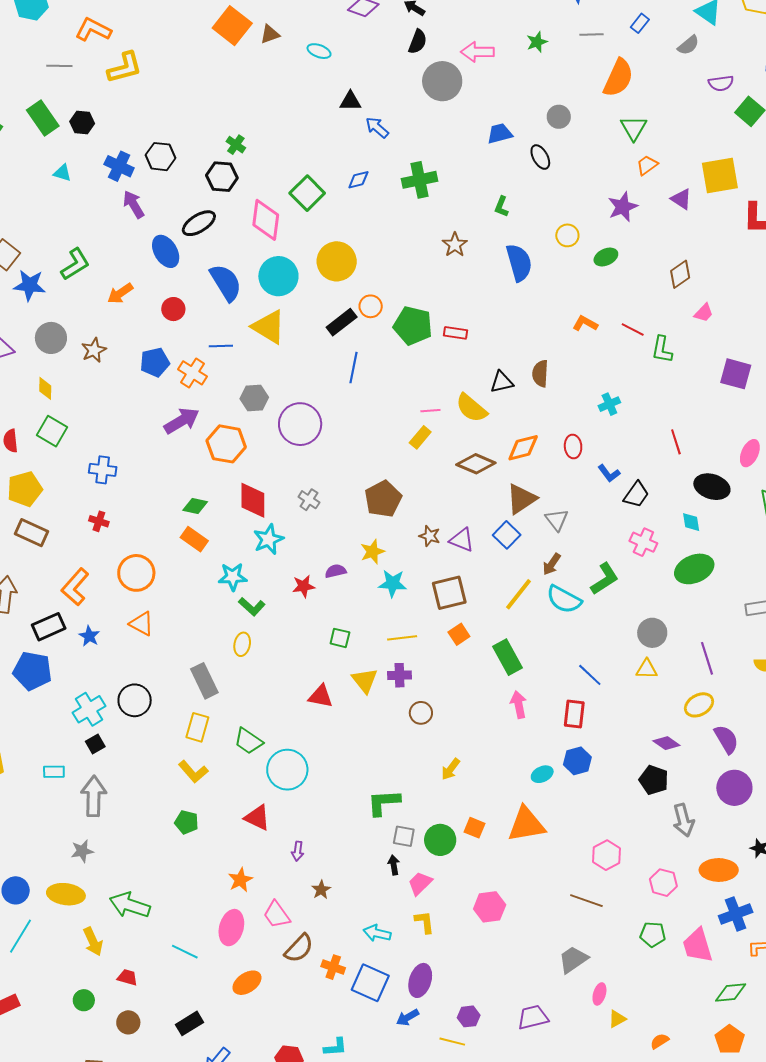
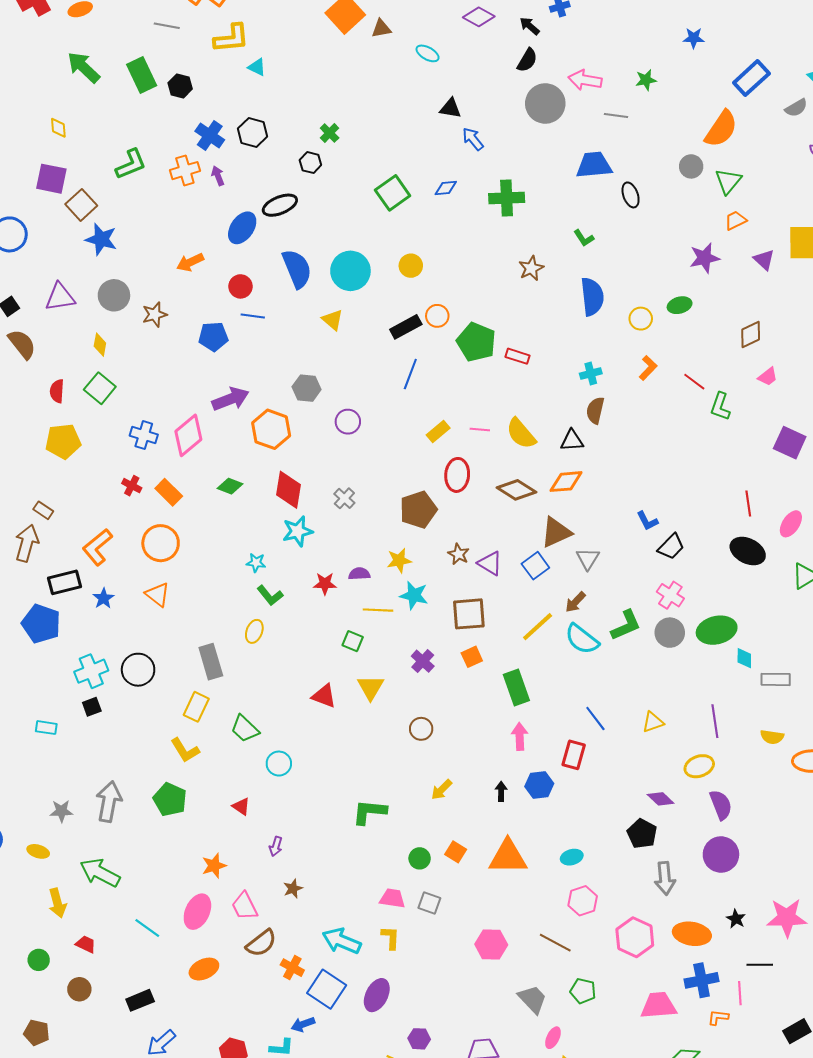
blue rectangle: (640, 23) -> (751, 78), size x1.8
gray line: (592, 34) -> (616, 115), moved
gray circle: (559, 117) -> (691, 166), moved
blue trapezoid: (500, 134) -> (594, 165), size x1.4
cyan triangle: (62, 173) -> (257, 67), moved
black hexagon: (222, 177) -> (310, 163), size x0.7
purple arrow: (134, 204) -> (218, 176), size x0.7
green L-shape: (501, 207) -> (584, 238), turned -65
pink diamond: (266, 220) -> (188, 435), moved, turned 33
yellow circle: (567, 235) -> (641, 319), moved
blue ellipse: (166, 251) -> (242, 228), turned 56
yellow circle: (337, 261) -> (411, 266), size x0.6
green L-shape: (75, 264) -> (131, 164), moved
orange L-shape: (585, 323) -> (648, 368), turned 95
yellow triangle: (269, 327) -> (333, 320), size x0.6
blue line: (221, 346) -> (253, 316), moved
orange cross: (193, 373) -> (185, 171), moved, turned 32
black triangle: (502, 382) -> (572, 441), moved
cyan cross: (609, 404) -> (591, 373), moved
purple circle: (300, 424) -> (348, 422), size x0.6
yellow rectangle: (420, 437) -> (438, 431), moved
red line: (676, 442) -> (748, 503), moved
red ellipse: (573, 447) -> (457, 475), moved, size x1.4
cyan diamond: (691, 522) -> (744, 658), moved
brown rectangle: (31, 533) -> (43, 510), moved, size x0.6
orange rectangle: (194, 539) -> (169, 492), moved
cyan star: (233, 577) -> (256, 563), size x0.7
gray circle: (652, 633) -> (670, 633), moved
yellow line: (402, 638) -> (378, 610), moved
yellow triangle: (647, 669) -> (653, 722), turned -30
purple cross: (399, 675) -> (423, 661), moved, turned 35
blue hexagon: (577, 761) -> (539, 785), moved
cyan circle: (287, 770) -> (279, 764), size x0.6
cyan ellipse: (542, 774) -> (572, 857), moved
gray arrow: (94, 796) -> (109, 802), moved
red triangle: (257, 818) -> (241, 806), size x0.7
green pentagon: (187, 822) -> (170, 799), size x1.4
gray square: (404, 836) -> (429, 903), moved
green circle: (440, 840) -> (420, 858), size x0.7
black arrow: (394, 865) -> (501, 791), moved
pink trapezoid: (420, 883) -> (392, 898), turned 44
pink hexagon: (663, 883) -> (635, 937), size x1.4
yellow ellipse: (66, 894) -> (38, 851), size x0.6
pink hexagon: (490, 907) -> (491, 944), moved
cyan arrow: (377, 933) -> (342, 941), size x1.4
green pentagon: (653, 934) -> (583, 991), moved
pink trapezoid: (698, 946) -> (659, 1005), turned 93
gray trapezoid: (573, 960) -> (532, 999), turned 72
blue arrow: (408, 1017) -> (303, 1024), moved

